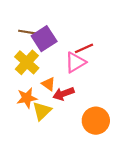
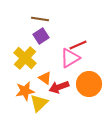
brown line: (28, 32) -> (40, 19), moved
purple square: (44, 39) -> (41, 36), size x0.7
orange circle: (96, 121) -> (89, 84), moved

